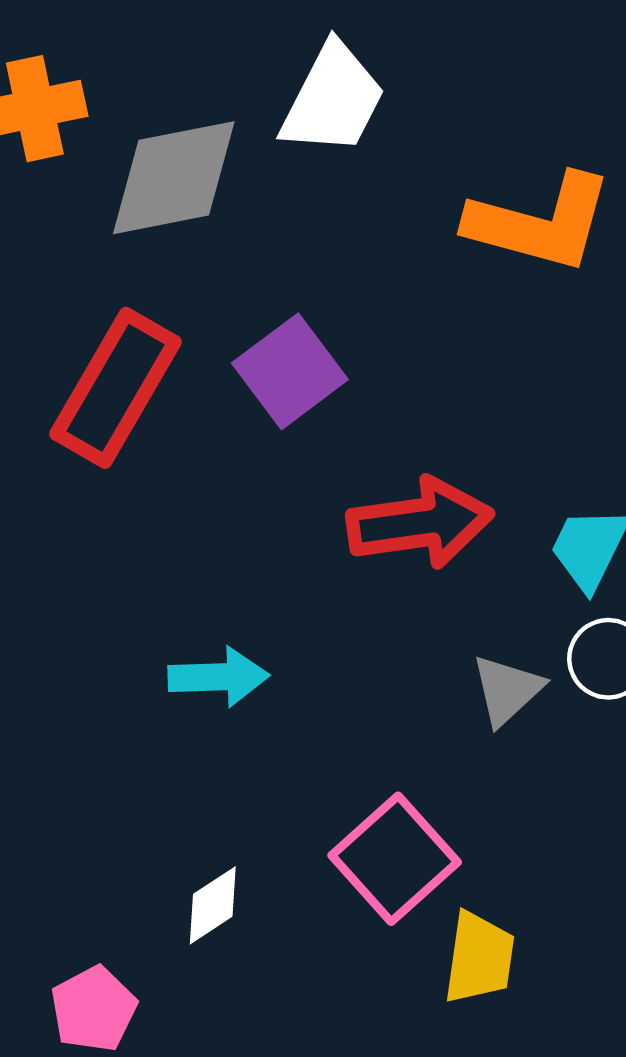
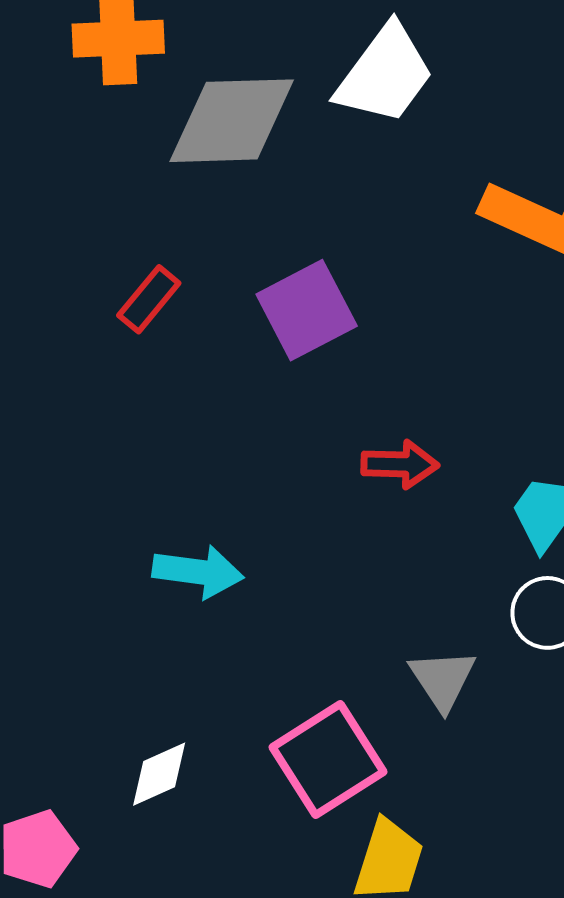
red rectangle: (116, 388) -> (149, 299), size x0.5
red arrow: (420, 523) -> (400, 464), size x0.6
gray triangle: (507, 690) -> (443, 679), moved, turned -30

